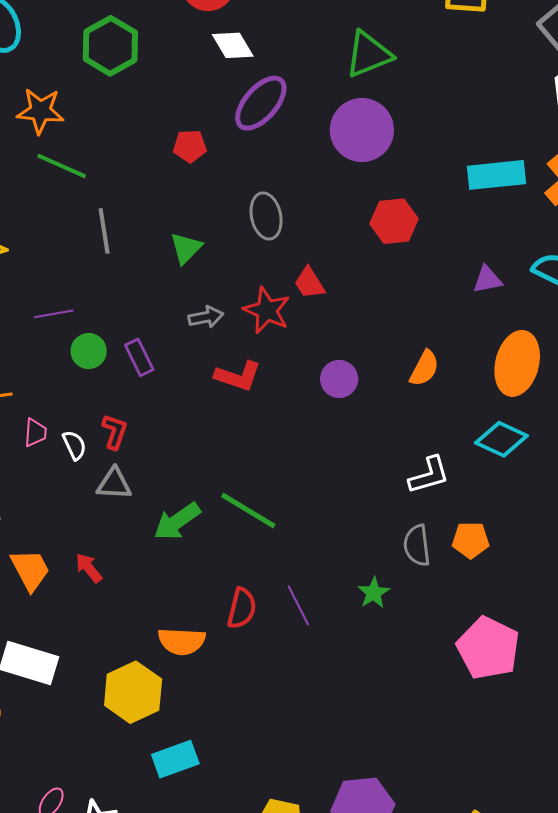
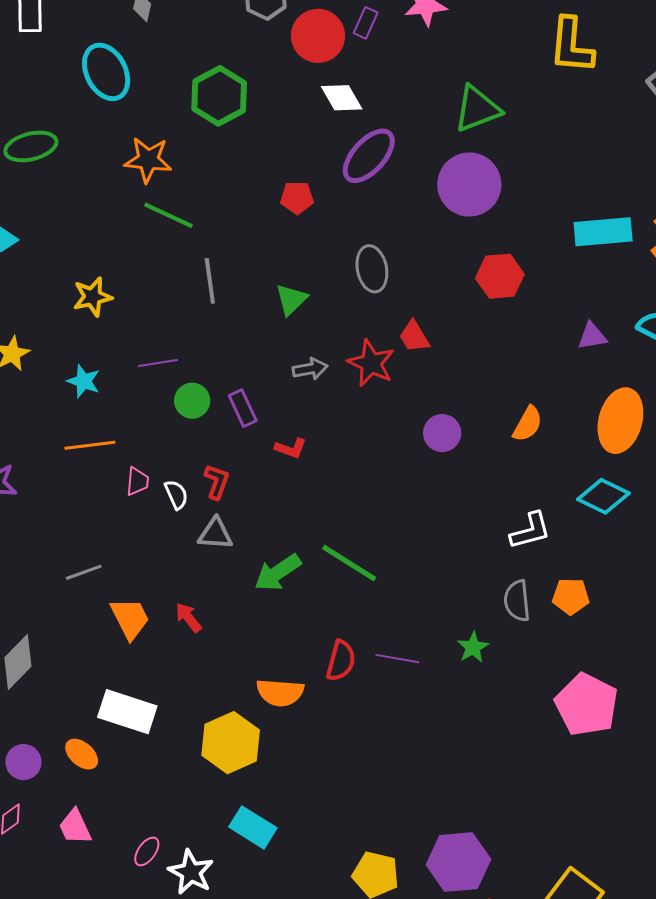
red L-shape: (238, 376) -> (291, 448), moved, size x0.7
purple line: (298, 605) -> (397, 659), turned -54
cyan rectangle: (175, 759) -> (253, 827), moved, turned 51

